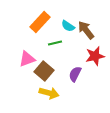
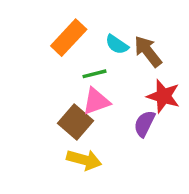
red star: (95, 56) -> (163, 96), turned 30
pink triangle: (27, 59) -> (96, 101), moved
purple semicircle: (75, 74) -> (144, 124), moved

